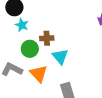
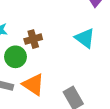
cyan triangle: (60, 57) -> (85, 38), moved

